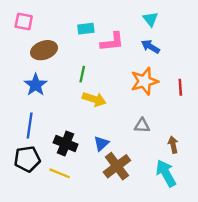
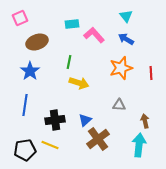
pink square: (24, 21) -> (20, 18), turned -35
pink L-shape: (112, 42) -> (94, 35), turned -125
black cross: (66, 143) -> (55, 120), turned -30
black pentagon: (27, 159) -> (25, 150), moved
cyan arrow: (166, 173) -> (139, 145), turned 35

